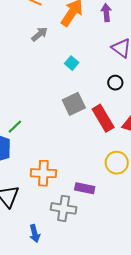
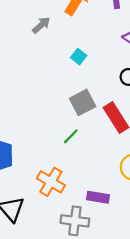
green line: (15, 127) -> (71, 136), moved
orange cross: (43, 173) -> (51, 182), turned 30

